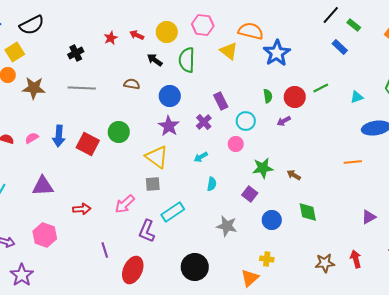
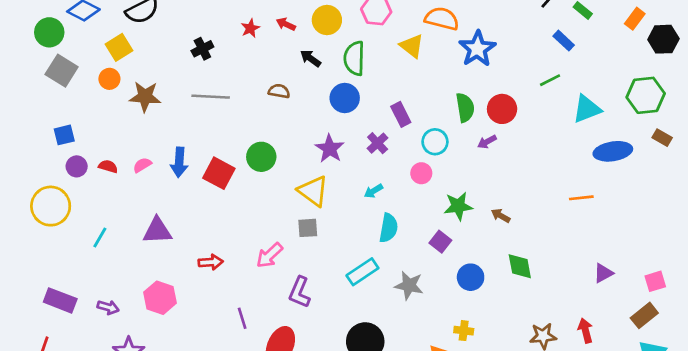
green line: (321, 88) -> (550, 80), moved
blue circle: (170, 96) -> (345, 98), moved
green semicircle: (268, 96) -> (465, 108), size x1.5
cyan triangle: (357, 97) -> (587, 109), size x1.6
cyan semicircle: (212, 184) -> (388, 228), size x1.5
cyan rectangle: (173, 212) -> (362, 272), moved

